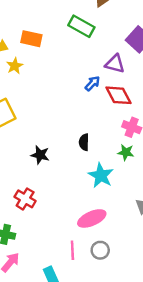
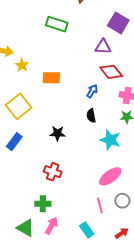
green rectangle: (81, 26) -> (57, 24), moved
orange rectangle: (31, 39) -> (51, 78), moved
blue arrow: (92, 83) -> (92, 91), moved

